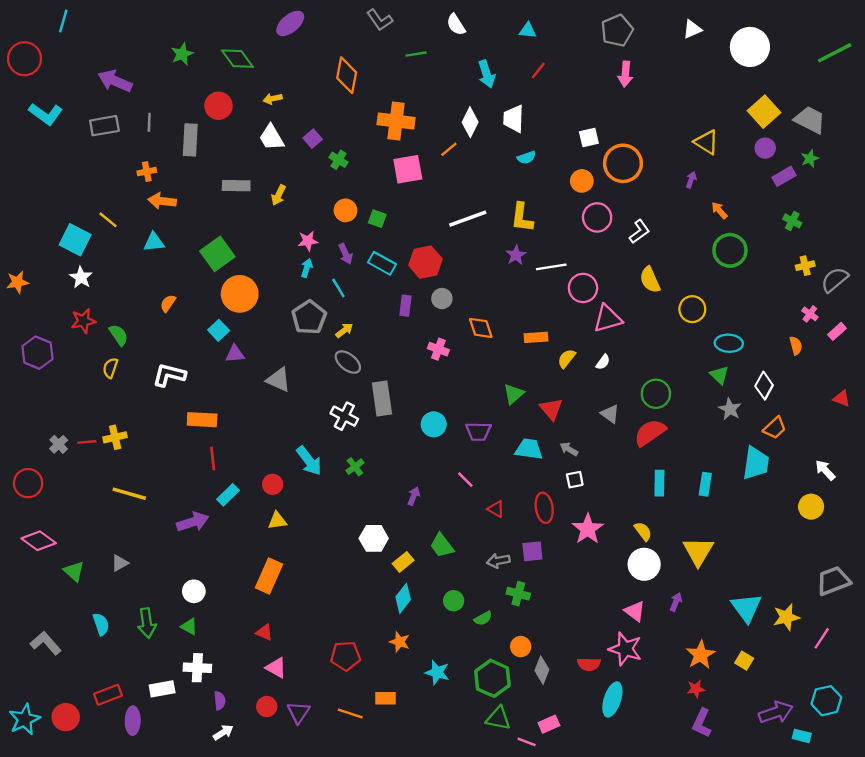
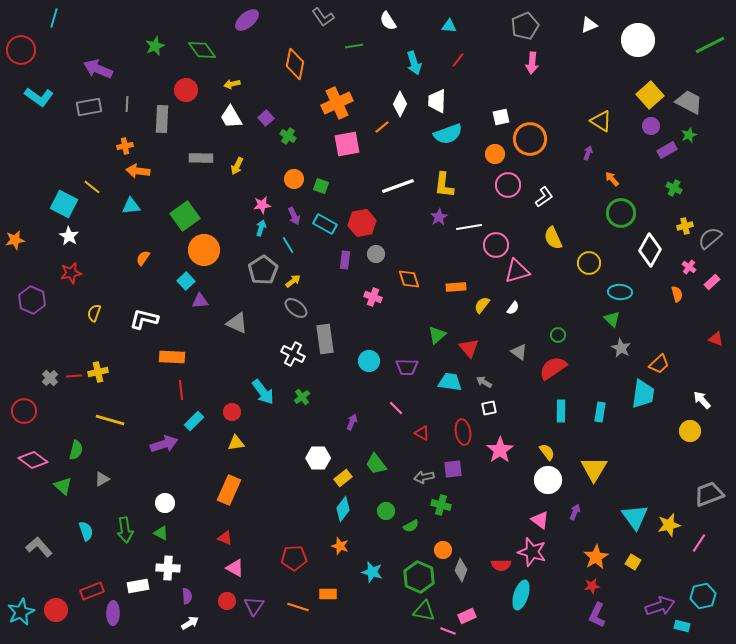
orange cross: (396, 121) -> (337, 103), turned -32
cyan semicircle: (527, 157) -> (448, 134), size x1.8
green semicircle: (119, 335) -> (76, 450), moved, turned 48
white diamond: (764, 386) -> (650, 250), moved, size x1.4
green circle: (656, 394) -> (558, 335), size x0.6

